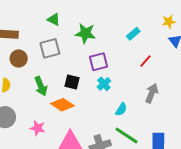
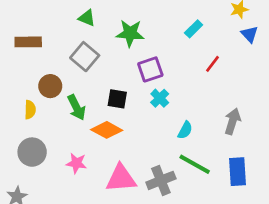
gray square: (50, 48) -> (85, 57), turned -30
brown circle: (19, 58) -> (50, 86), moved
gray arrow: (152, 93) -> (232, 121), moved

